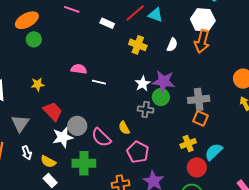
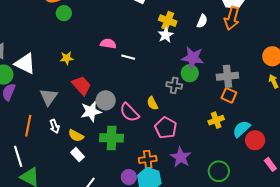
white star: (143, 84) -> (166, 35), moved
red circle: (197, 167) -> (255, 140), moved

